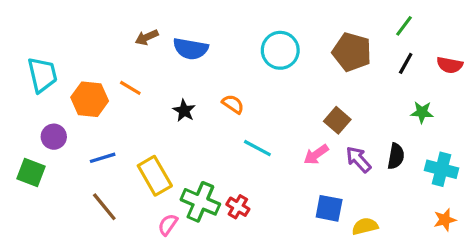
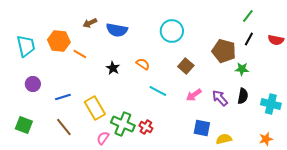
brown pentagon: (352, 52) -> (224, 51), moved
orange hexagon: (90, 99) -> (59, 41), moved
green star: (422, 112) -> (242, 69), moved
brown square: (337, 120) -> (186, 66), moved
green square: (31, 173) -> (24, 125), moved
orange star: (445, 220) -> (266, 139), moved

